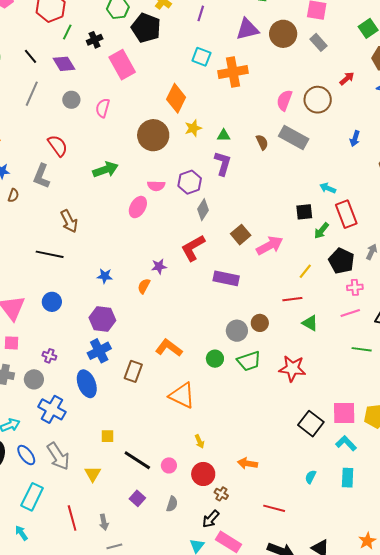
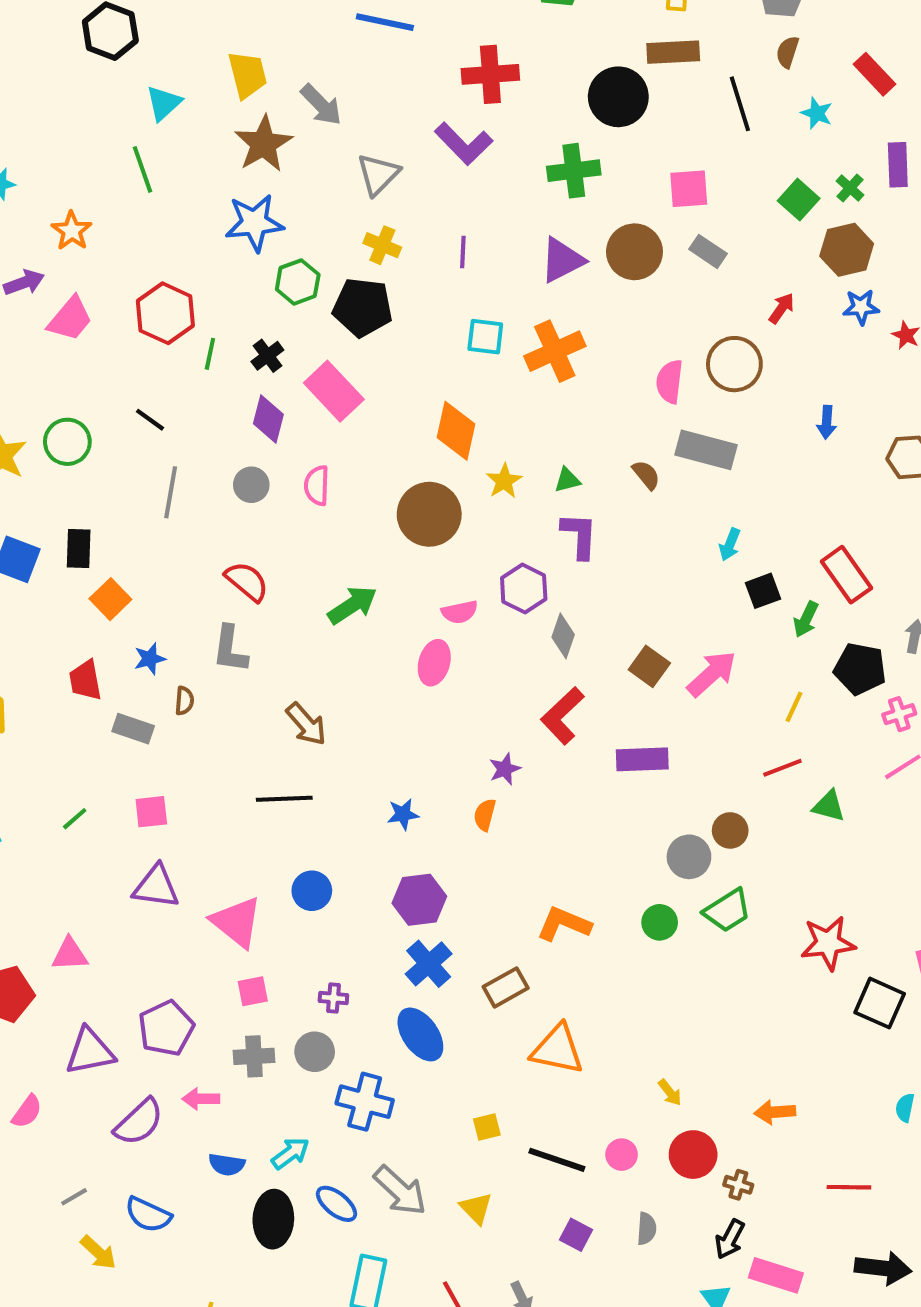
purple diamond: (64, 64) -> (268, 419), moved, turned 60
cyan arrow: (328, 188) -> (730, 544), moved, turned -77
red star: (292, 368) -> (828, 943), moved
brown rectangle: (133, 371) -> (506, 987), turned 55
orange triangle: (182, 395) -> (557, 1049), moved

